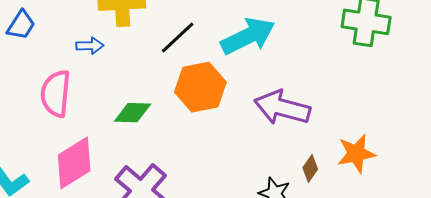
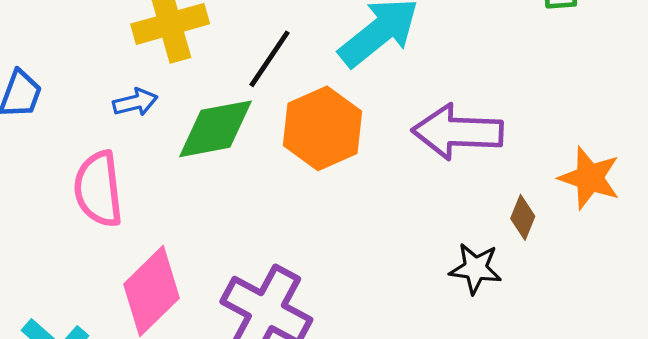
green diamond: (133, 113) -> (216, 129), moved, size x1.4
orange star: (356, 154) -> (590, 178), turned -30

